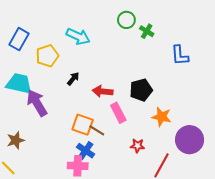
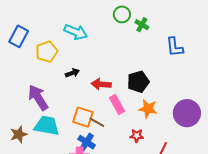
black arrow: (73, 79) -> (72, 73), turned 32
cyan trapezoid: (19, 84) -> (47, 126), moved
orange star: (162, 117) -> (148, 109), moved
purple circle: (190, 140) -> (187, 113), moved

